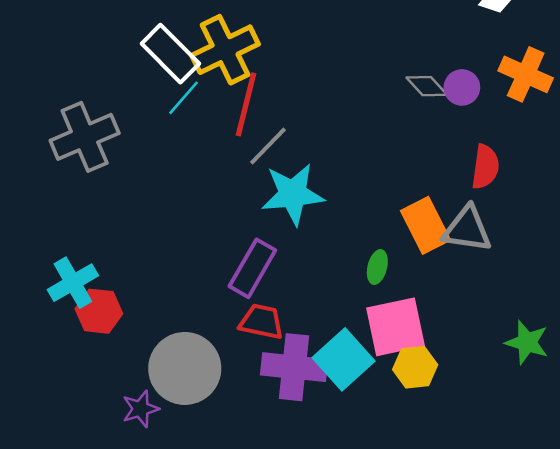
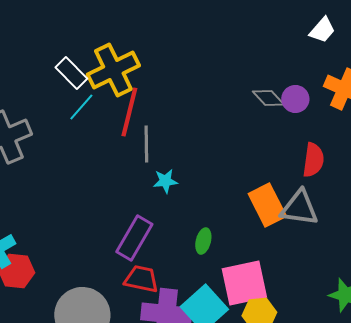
white rectangle: (170, 54) -> (71, 73), size x0.7
gray line: (268, 146) -> (146, 144), turned -45
cyan star: (293, 194) -> (165, 181), size x0.5
green ellipse: (377, 267) -> (203, 241), moved

